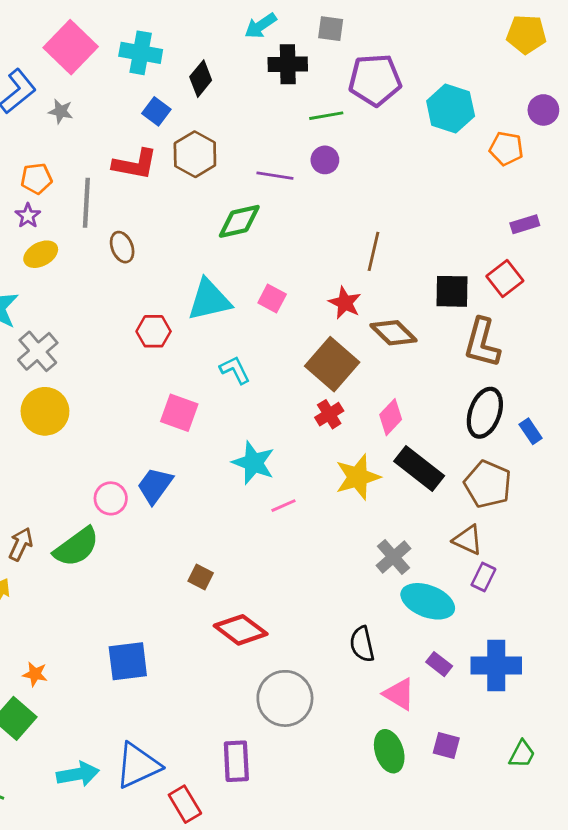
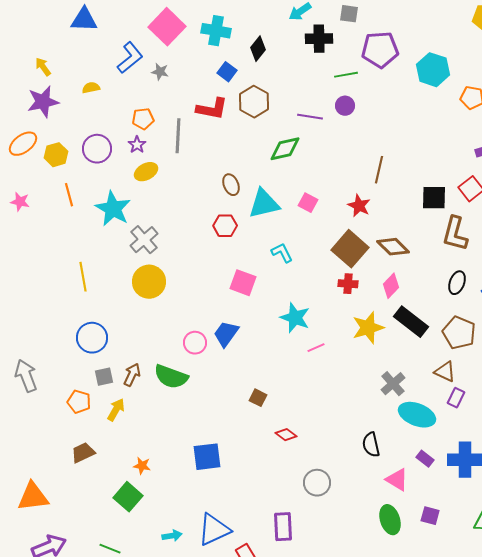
brown ellipse: (122, 247) -> (231, 185), moved
brown diamond: (393, 333) -> (393, 247), moved
black ellipse: (485, 413) -> (457, 283), size x0.7
red cross: (329, 414) -> (348, 284), turned 36
green semicircle: (76, 547) -> (171, 377), turned 56
red diamond: (241, 630) -> (286, 435), size x0.6
gray circle: (285, 698) -> (317, 483), size x0.7
cyan arrow: (78, 774) -> (172, 536), size x0.7

